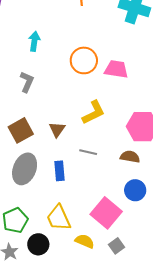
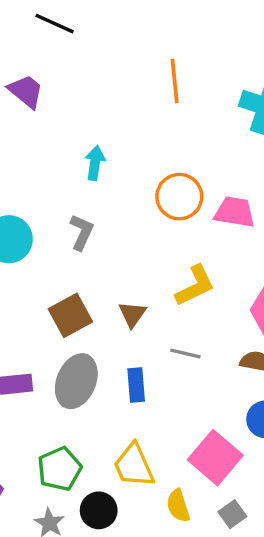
yellow semicircle: (85, 241) -> (178, 506), turned -132

